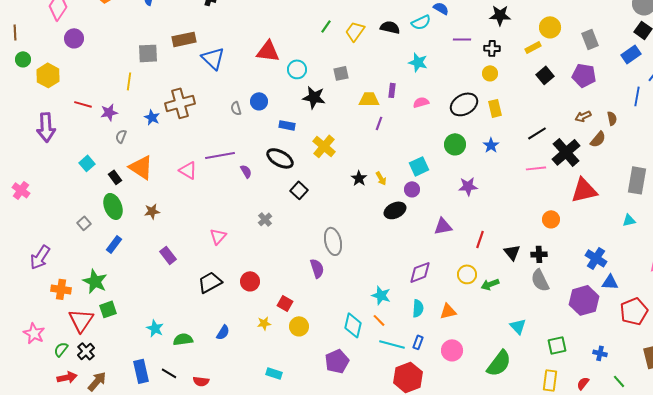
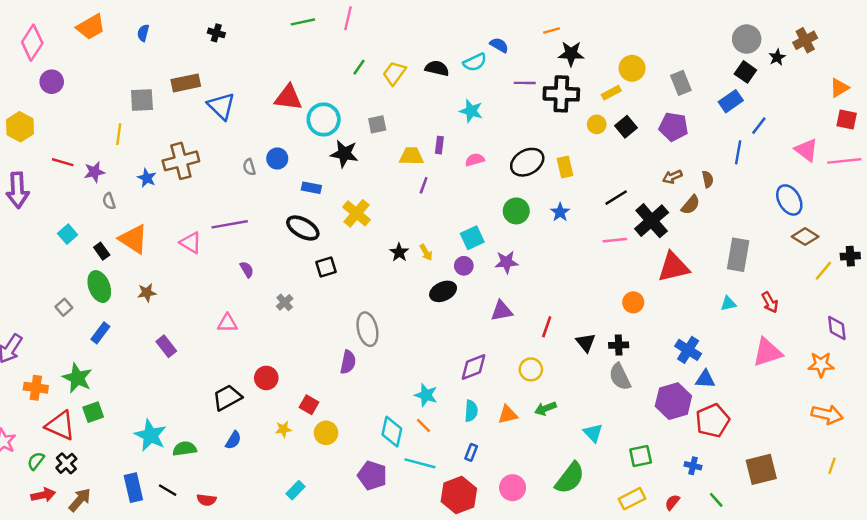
black cross: (492, 48) -> (561, 94), size x1.8
cyan circle: (297, 69) -> (324, 119), size x1.4
yellow circle: (490, 73) -> (597, 124), moved
gray semicircle: (121, 136) -> (109, 201), turned -40
purple semicircle: (246, 171) -> (247, 269), moved
purple star: (468, 186) -> (506, 262), moved
black square: (299, 190) -> (326, 267), turned 30
pink triangle: (218, 236) -> (227, 323), turned 48
purple semicircle: (317, 268) -> (348, 362), turned 30
black trapezoid: (210, 282) -> (227, 397), moved
green arrow: (490, 284) -> (545, 408), moved
red pentagon: (634, 311) -> (713, 421), moved
red triangle: (81, 320) -> (60, 426), turned -40
cyan star: (155, 328) -> (150, 435), size x1.5
cyan line: (392, 344) -> (420, 463), moved
pink circle: (452, 350) -> (513, 488), moved
purple pentagon: (337, 361) -> (372, 475), turned -30
cyan rectangle: (274, 373) -> (296, 490), turned -63
yellow rectangle: (550, 380) -> (632, 499), turned 55

